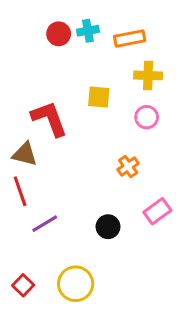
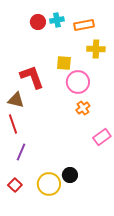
pink circle: (147, 117) -> (78, 82), moved, size x1.5
purple line: (45, 224) -> (21, 152), moved, turned -36
black circle: (108, 227) -> (70, 175), moved

